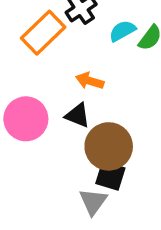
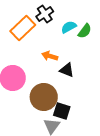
black triangle: (78, 115) -> (67, 70), moved
brown circle: (109, 146) -> (44, 97), moved

